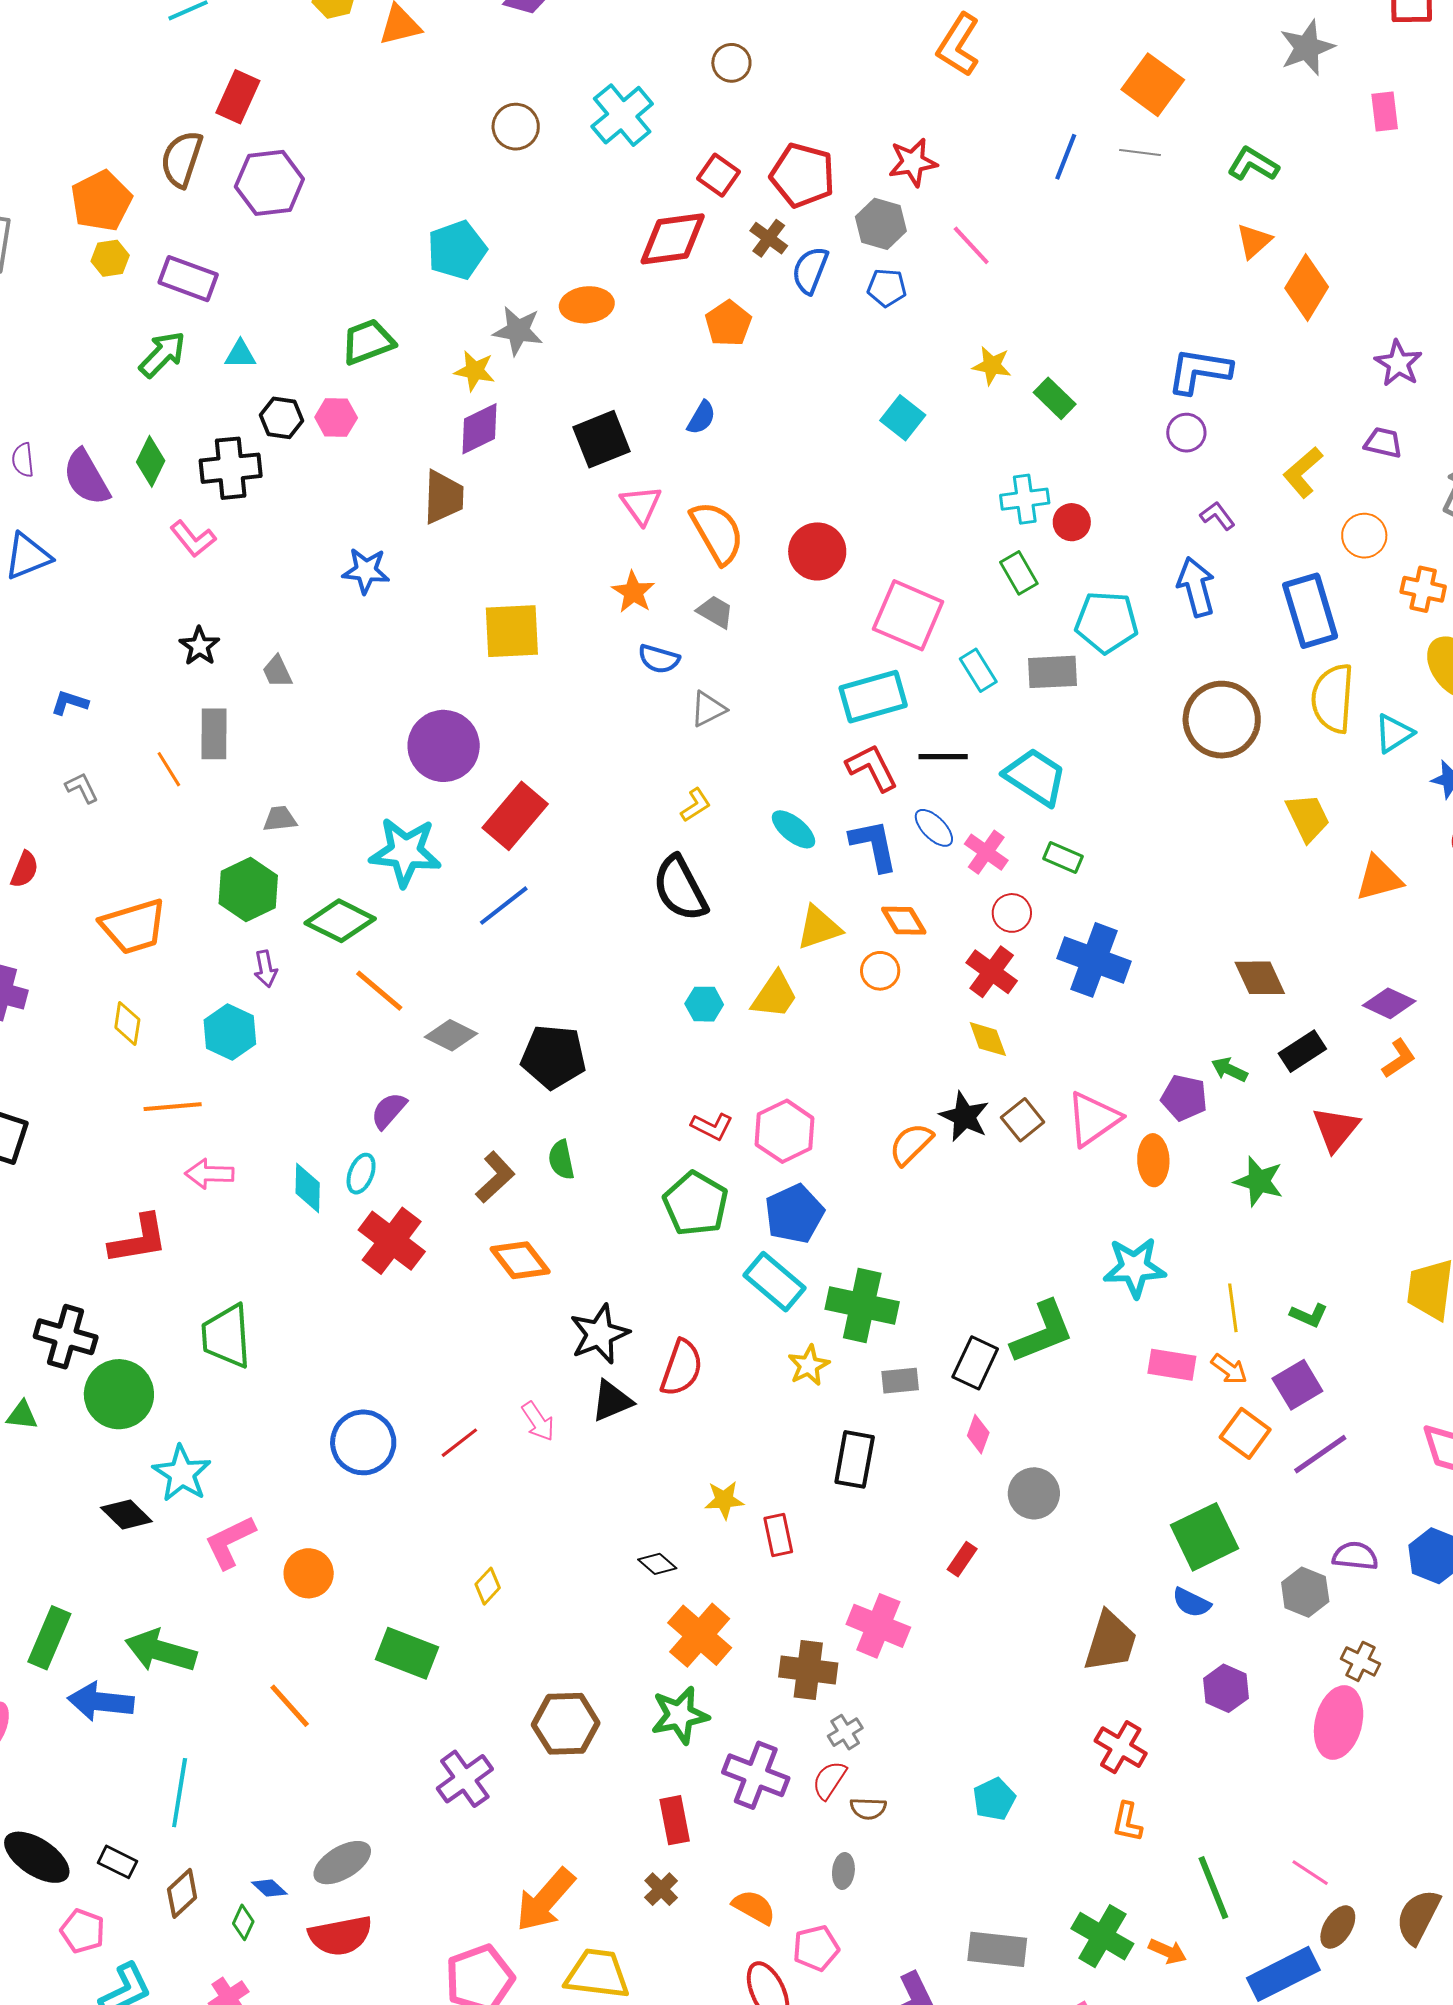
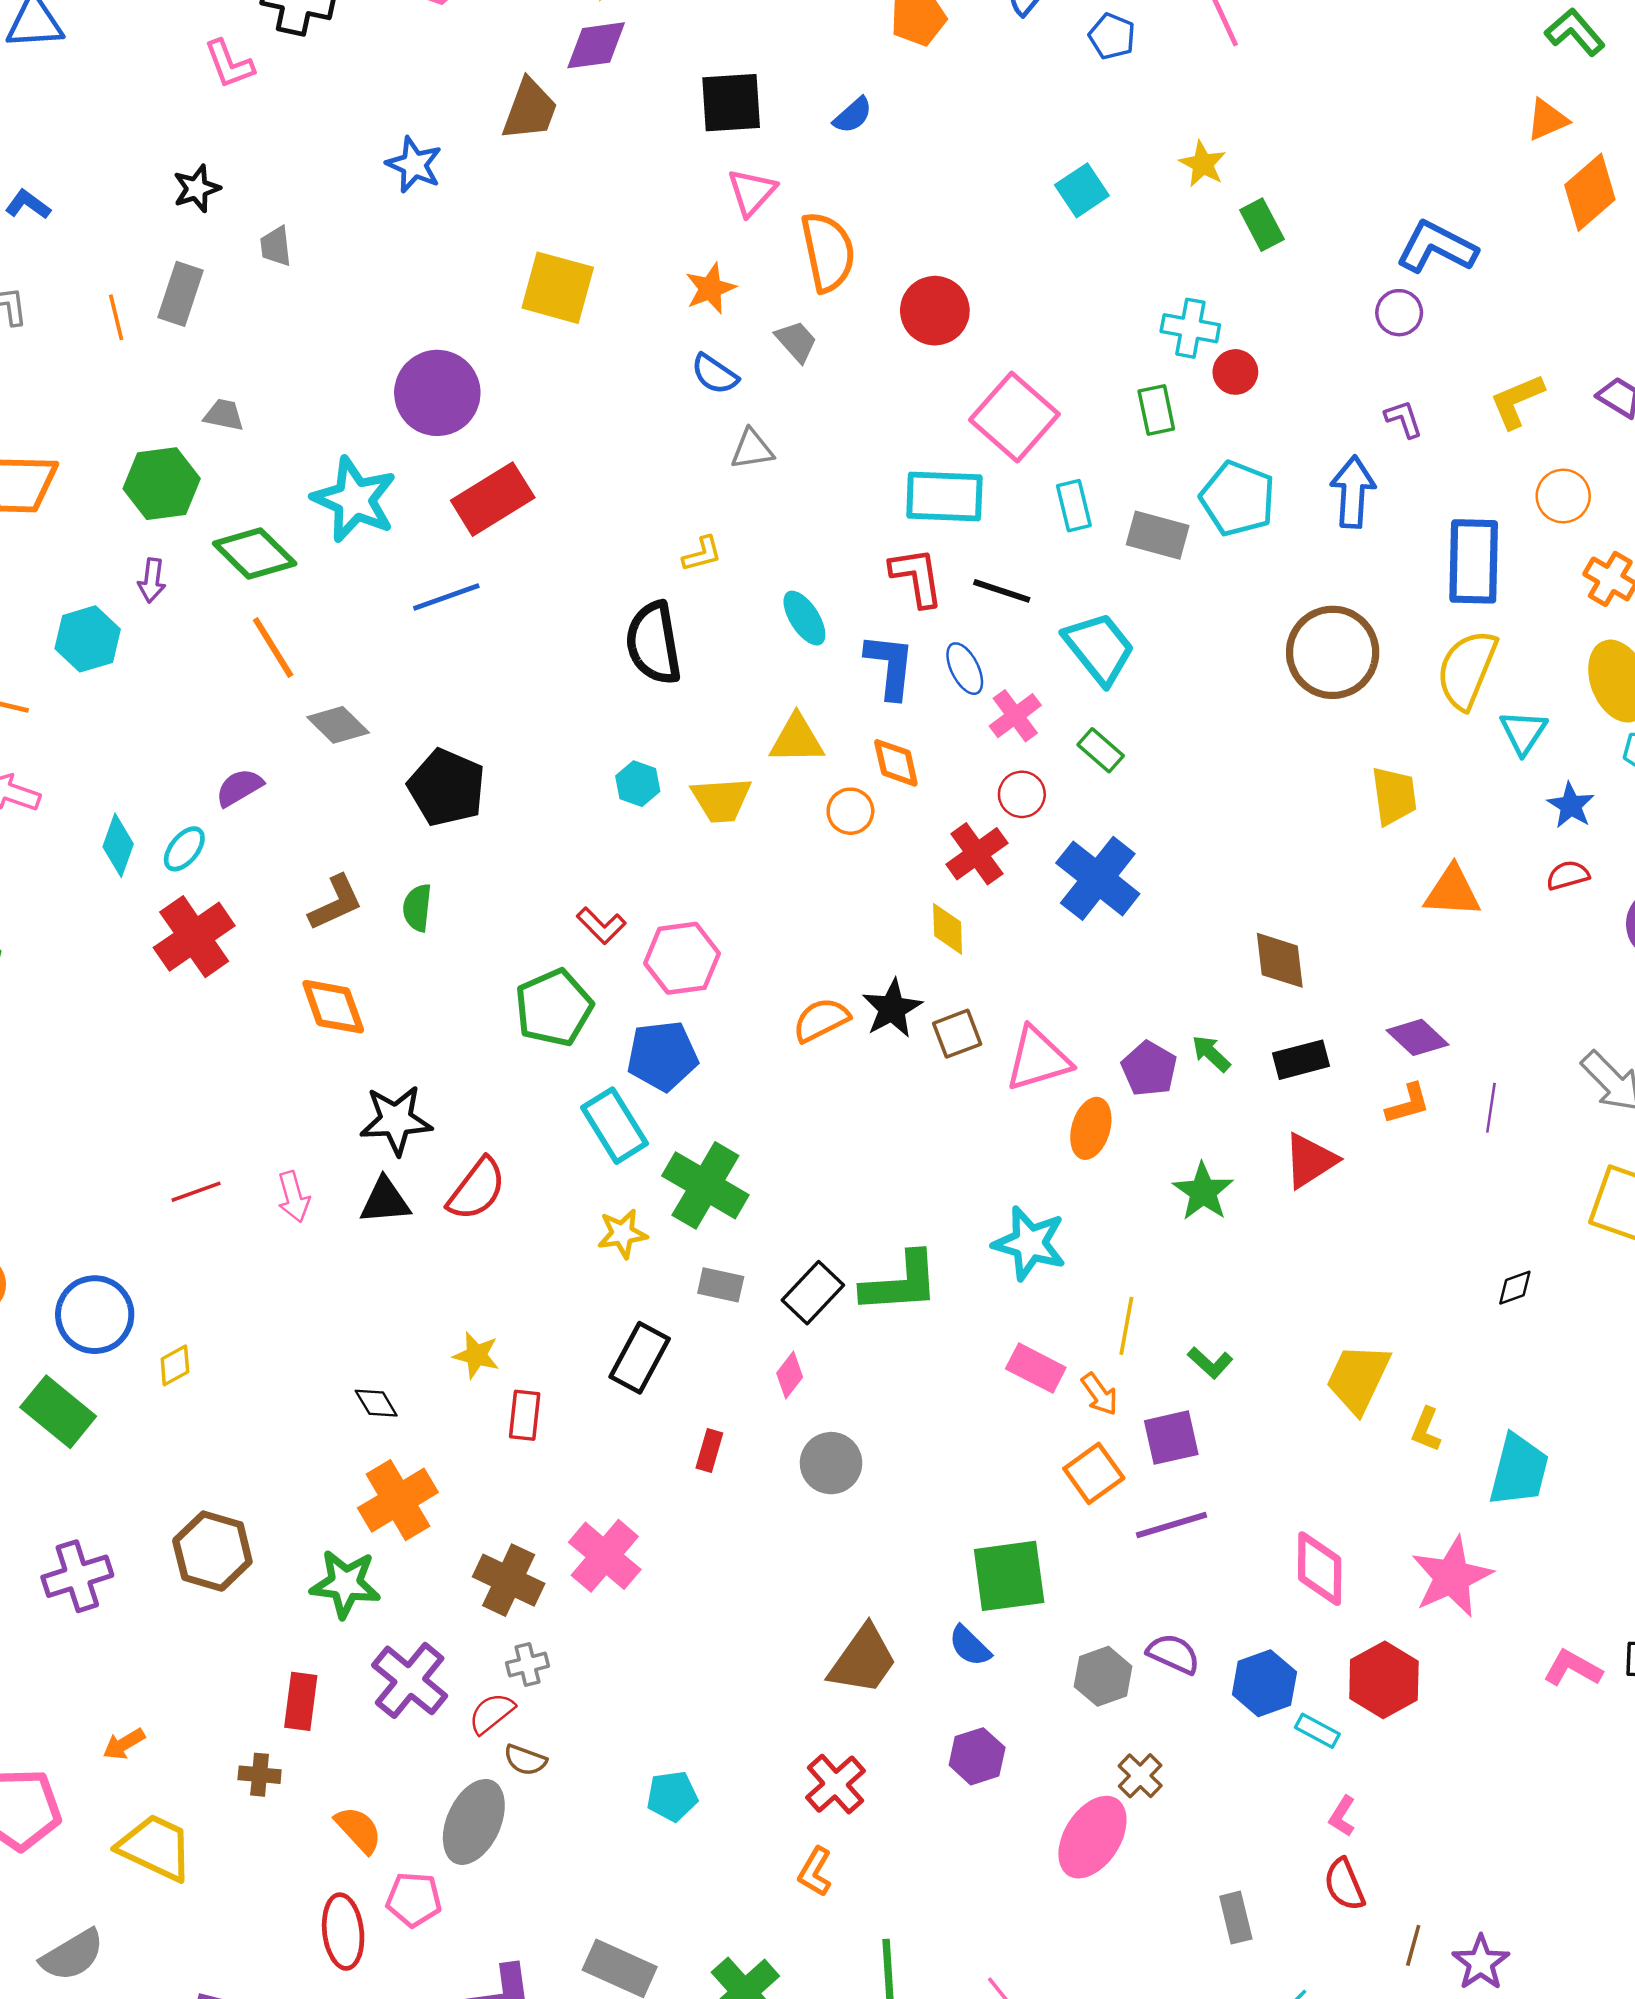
cyan triangle: (1394, 733) -> (1523, 732), turned -42
yellow trapezoid: (775, 995) -> (721, 800), turned 34
blue circle: (363, 1442) -> (95, 1315), moved
red rectangle: (962, 1559) -> (709, 1450), moved, turned -36
gray ellipse: (843, 1871) -> (474, 1822), size x2.0
brown cross: (661, 1889) -> (260, 1775), turned 32
orange arrow: (545, 1900) -> (124, 1744), size x0.5

